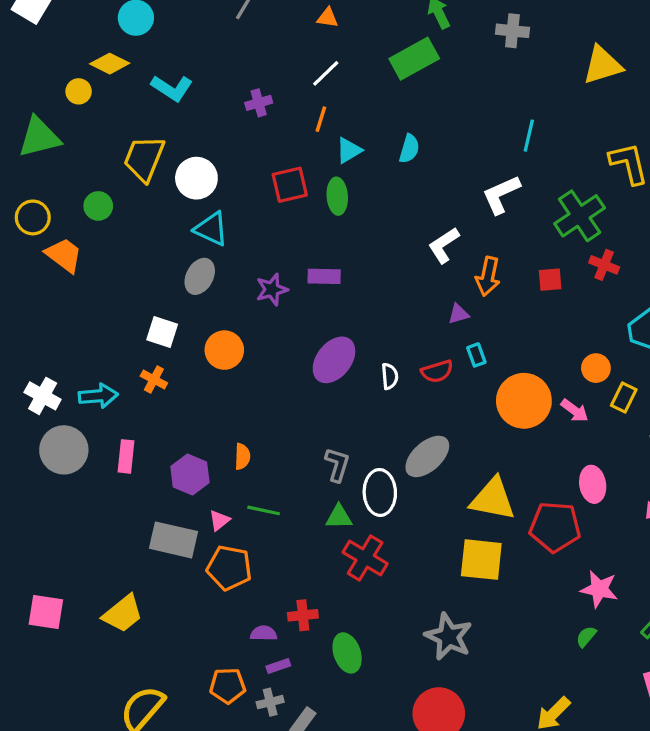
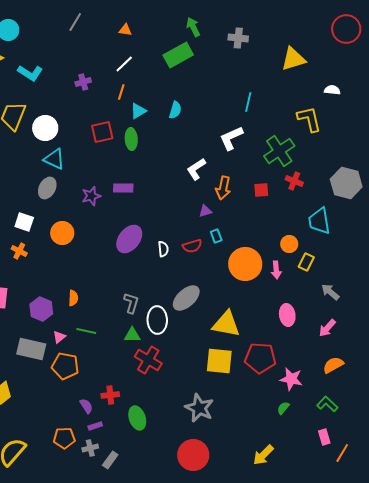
pink arrow: (575, 411) -> (276, 270), turned 48
red pentagon: (555, 527) -> (260, 358), moved
purple semicircle: (264, 633) -> (86, 406), turned 56

